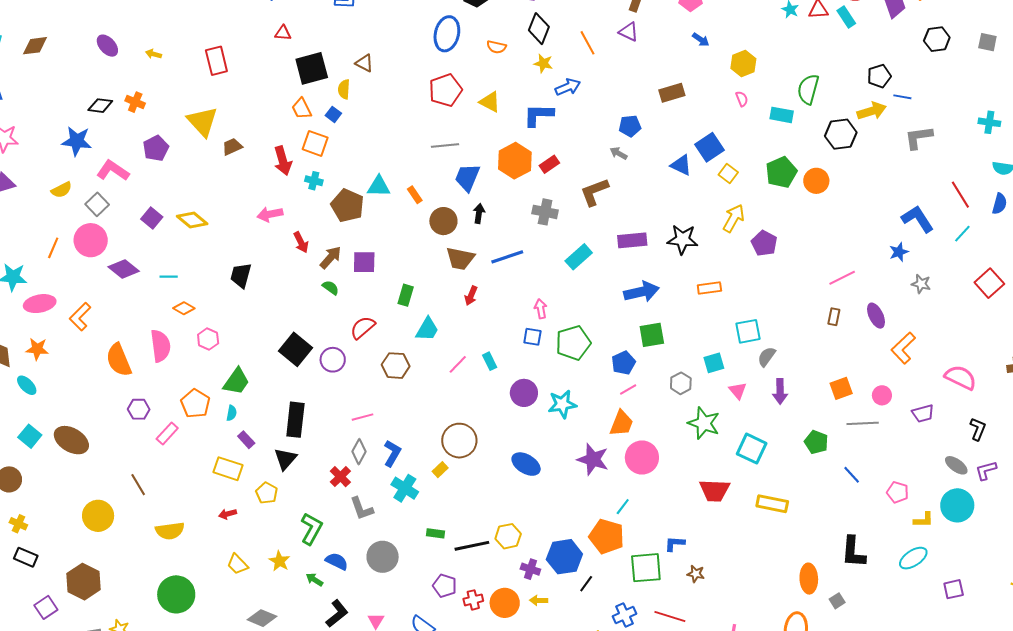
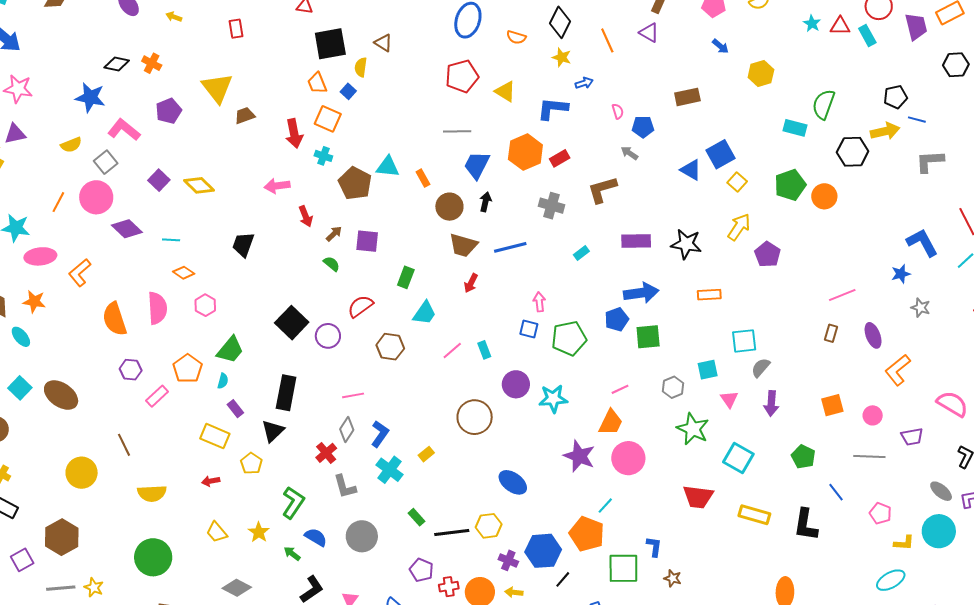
red rectangle: (216, 61) -> (236, 29), size x0.7
blue arrow: (568, 87) -> (584, 83), size x0.7
pink semicircle: (742, 99) -> (618, 111), moved
brown arrow: (331, 257) -> (334, 234), size x0.7
cyan rectangle: (579, 257) -> (581, 253), size x0.6
blue pentagon: (623, 363) -> (617, 319), moved
gray line: (863, 423) -> (869, 457), moved
brown circle: (459, 441) -> (475, 417), moved
blue ellipse: (526, 464) -> (513, 482), moved
green rectangle: (435, 533) -> (416, 517), turned 36
blue L-shape: (675, 544) -> (654, 547), turned 90
black L-shape: (853, 552) -> (806, 525), moved

